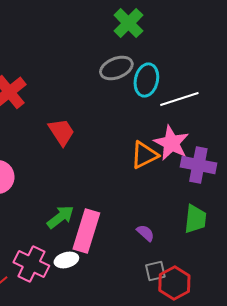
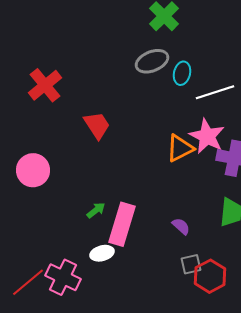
cyan ellipse: (146, 80) -> (182, 73), size x0.7
green arrow: (60, 217) -> (96, 210), size x0.7
pink cross: (31, 264) -> (63, 277), moved

